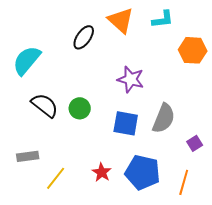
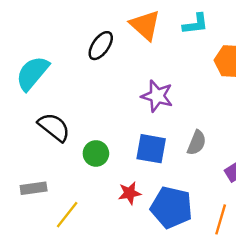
green circle: (80, 108) -> (96, 153), moved
gray semicircle: (164, 118) -> (197, 143), size x0.7
red star: (102, 172) -> (129, 193), moved, turned 30

